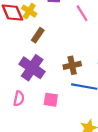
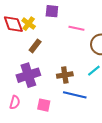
pink line: (82, 13) -> (76, 28), turned -49
purple cross: (32, 68) -> (28, 75), turned 35

